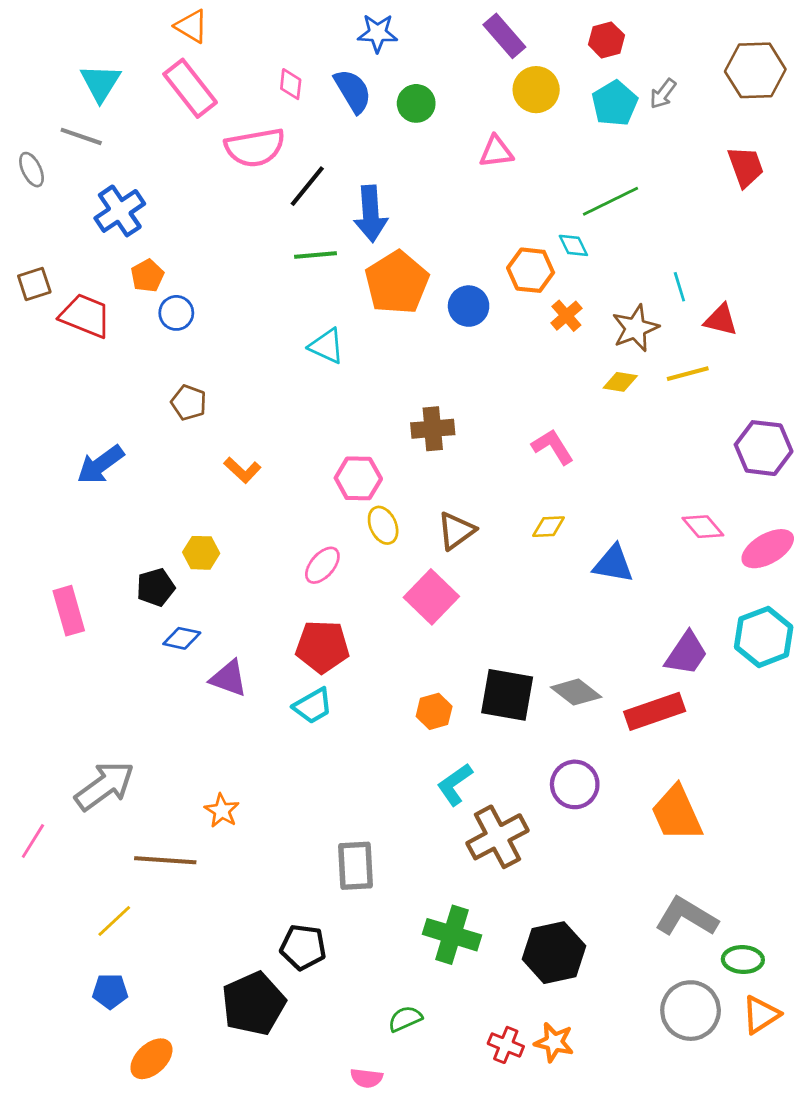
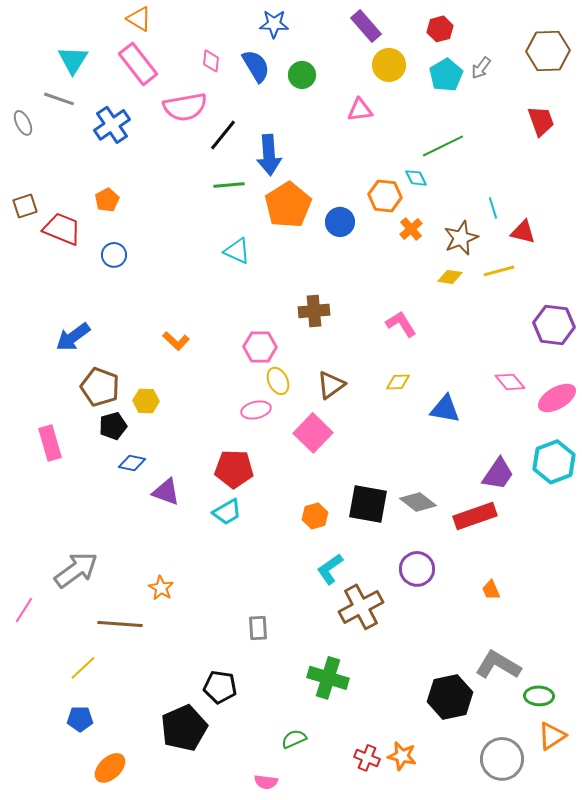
blue cross: (120, 211) -> (112, 125), moved
blue circle: (176, 313) -> (114, 255), moved
brown pentagon: (189, 403) -> (100, 387), moved, size x1.5
pink ellipse: (322, 565) -> (256, 410), moved, turned 36
orange trapezoid: (677, 813) -> (491, 590), size x0.5
gray rectangle: (356, 866) -> (258, 628), size x0.7
black hexagon: (554, 953) -> (450, 697), moved
gray circle: (691, 1011) -> (502, 759), moved

